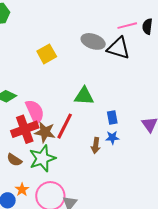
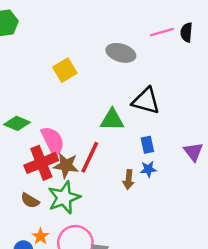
black triangle: (118, 48) -> (146, 101), moved

